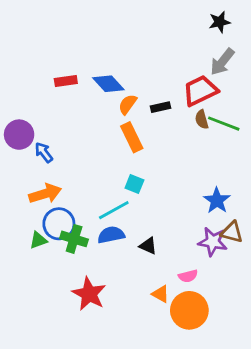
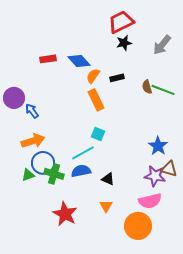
black star: (220, 22) -> (124, 43), moved
red trapezoid: (200, 91) -> (121, 22), moved
pink semicircle: (188, 276) -> (150, 201), moved, size x1.6
orange triangle: (161, 294) -> (106, 206), moved, turned 32

